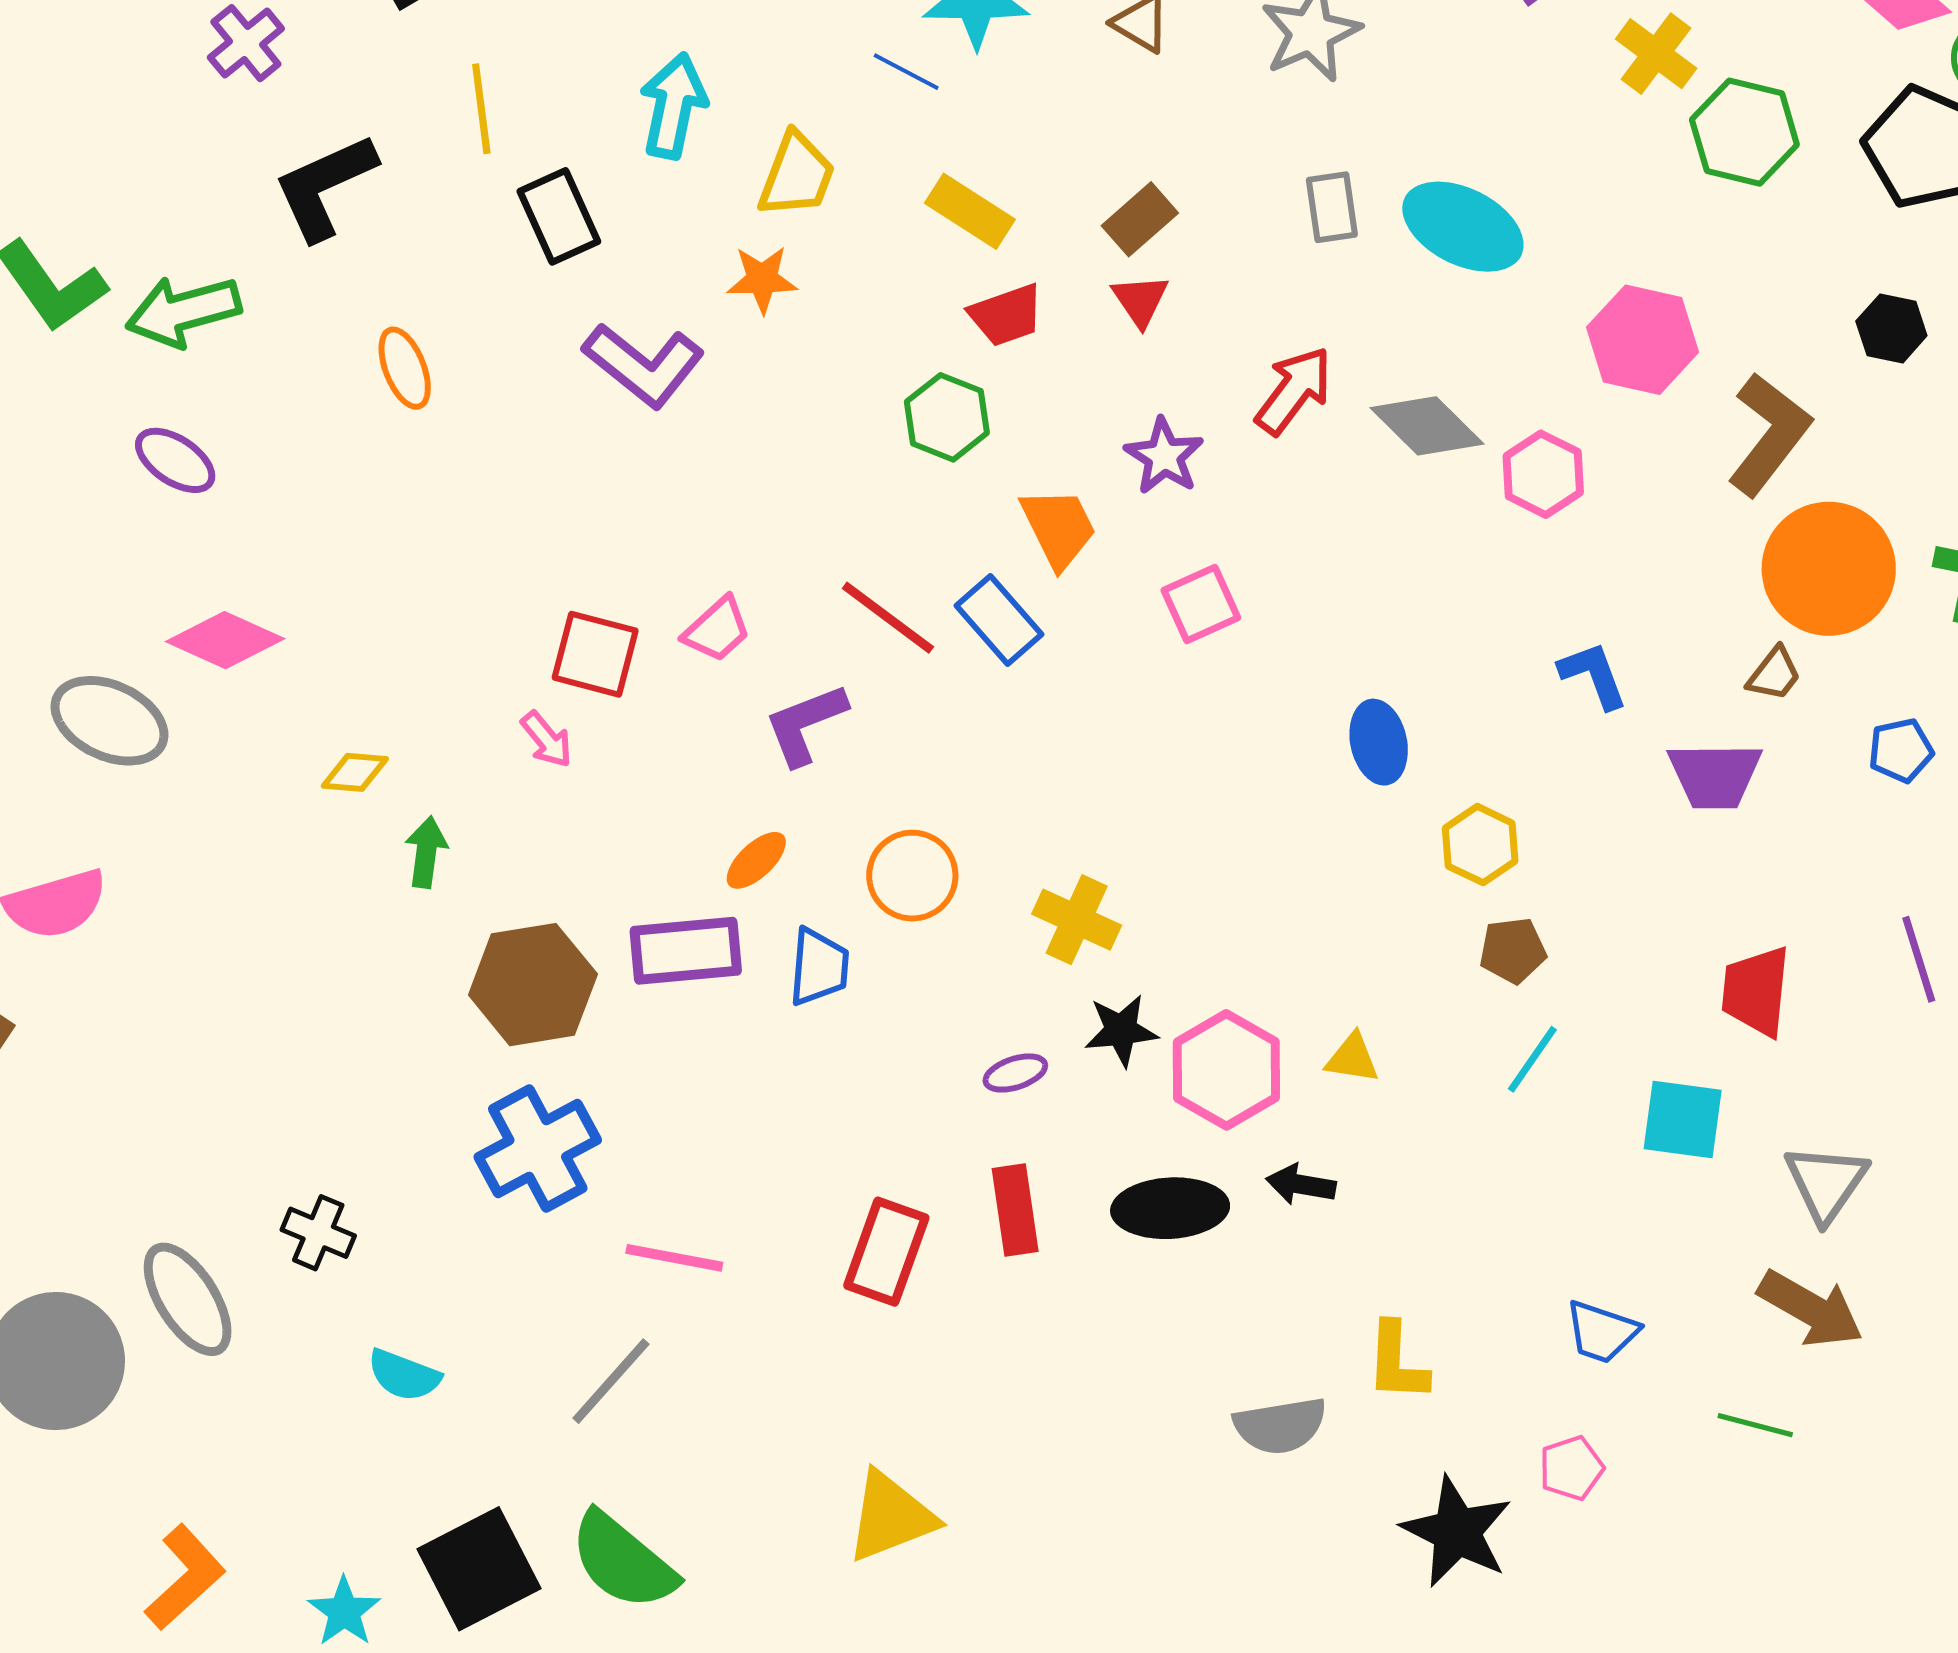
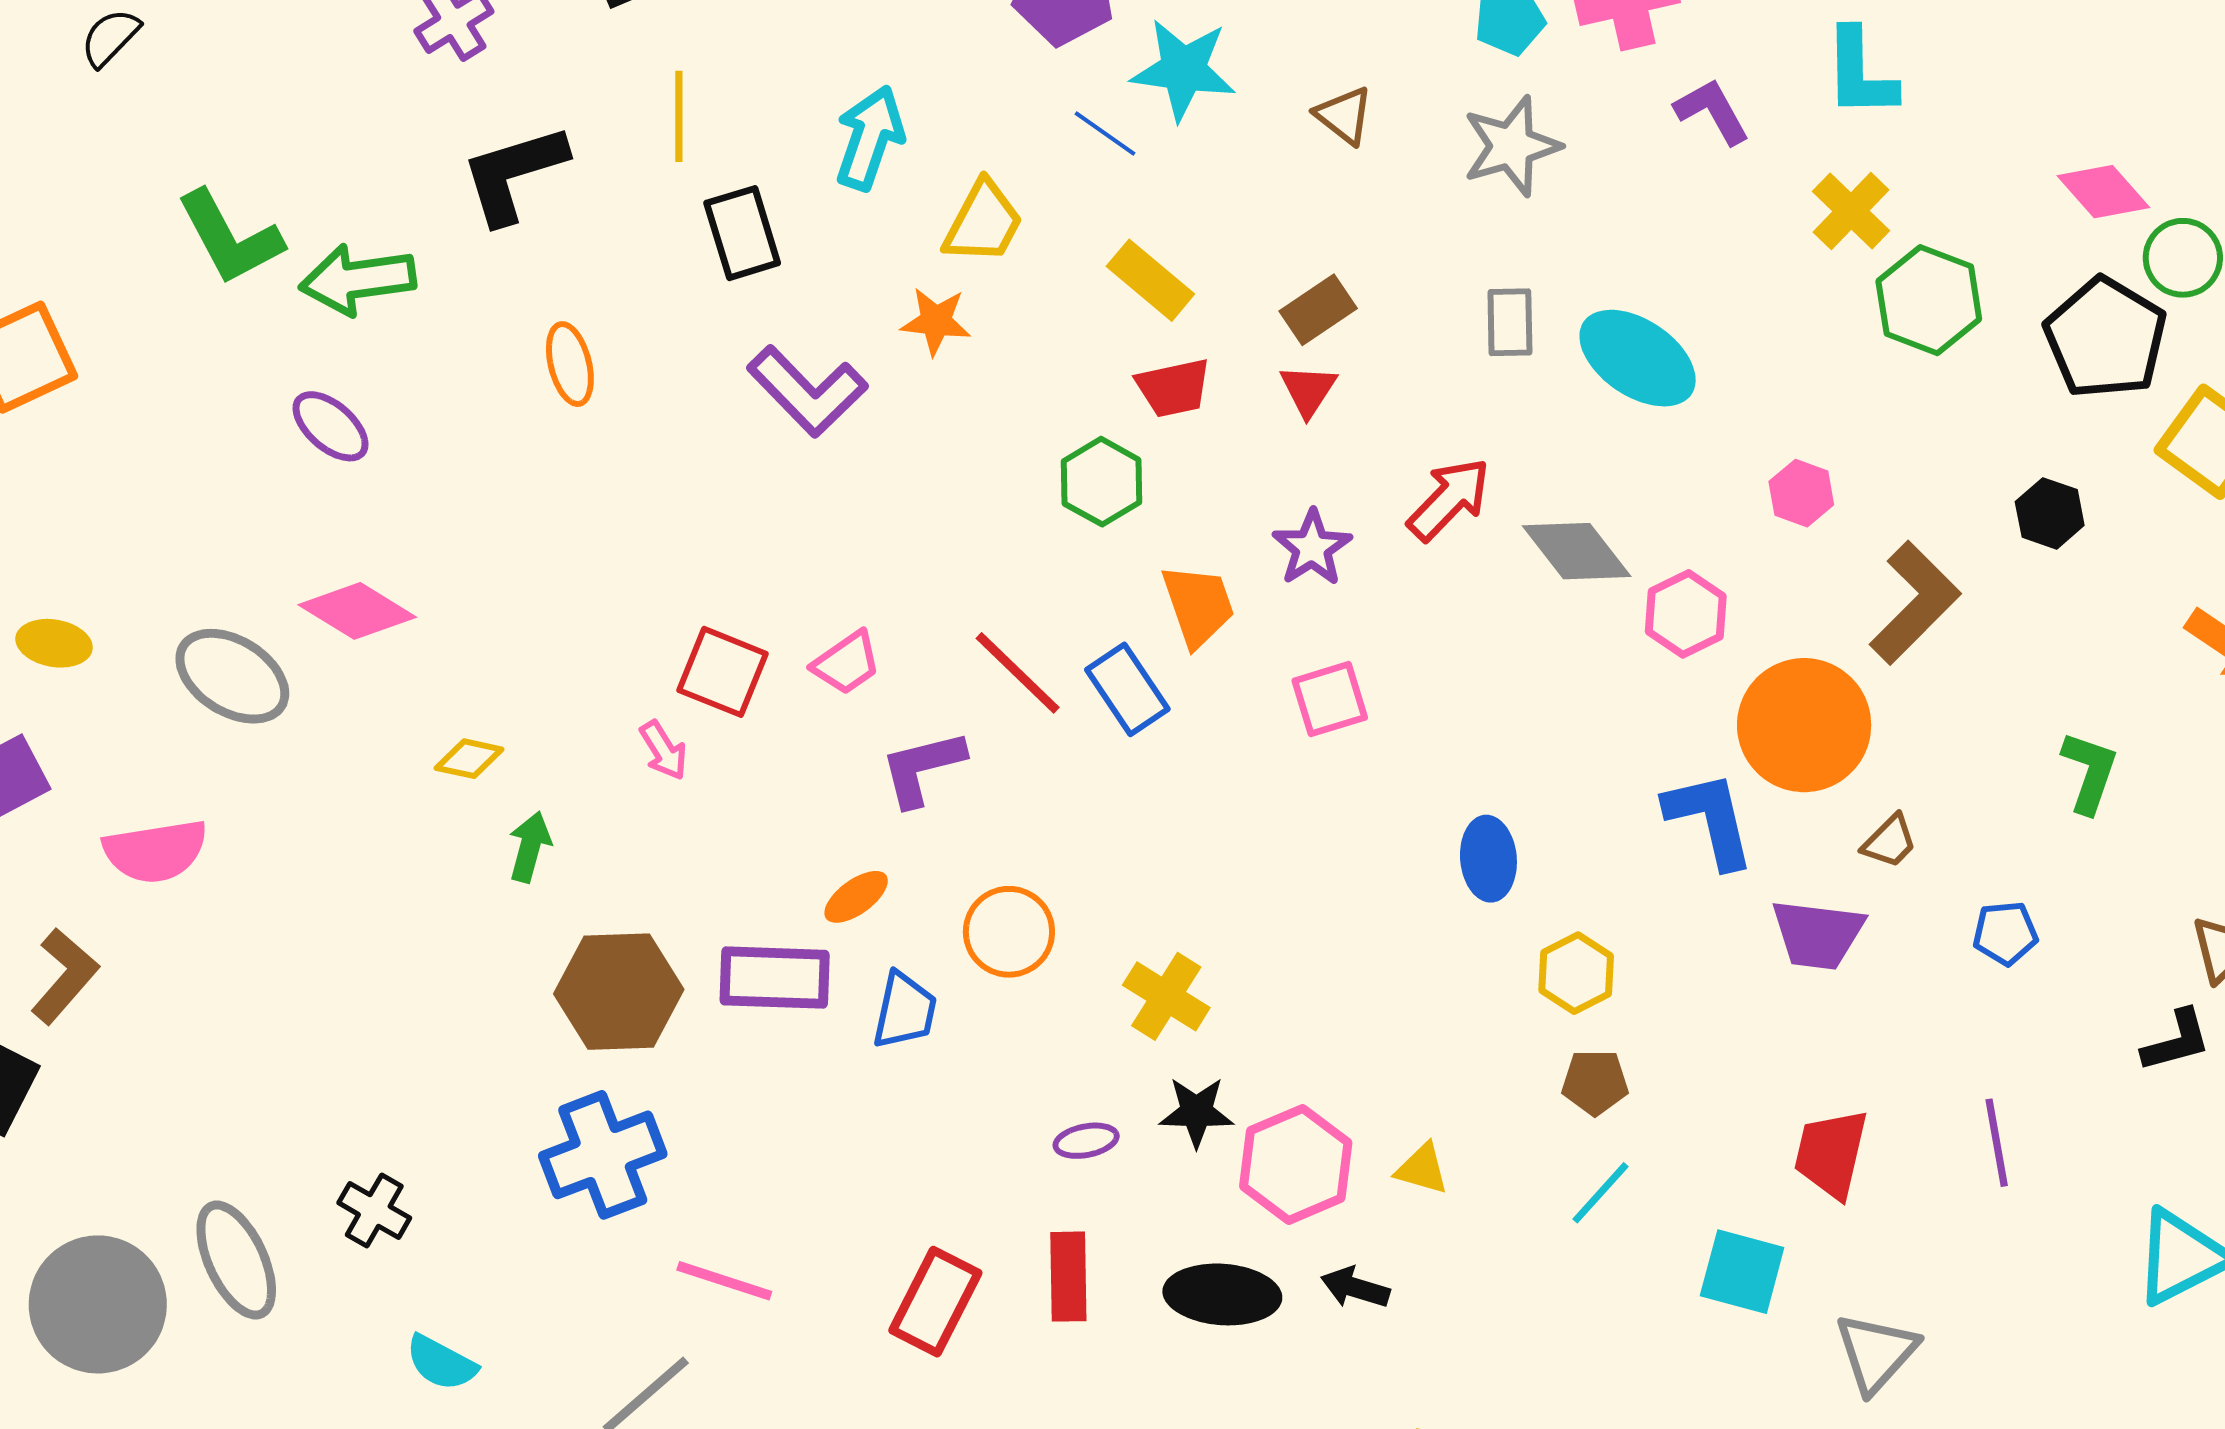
pink hexagon: (1643, 340) -> (1801, 493), size x0.6
orange circle: (1829, 569) -> (1804, 725), moved
blue L-shape: (1593, 675) -> (1710, 819), size x1.4

